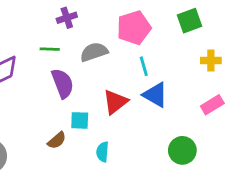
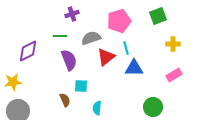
blue triangle: (155, 95) -> (134, 68), turned -30
red triangle: (115, 102) -> (106, 57), moved
brown semicircle: (57, 140) -> (65, 100), turned -72

